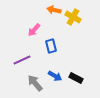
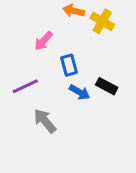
blue arrow: (55, 76) -> (80, 92), moved
black rectangle: (76, 78) -> (107, 86), moved

